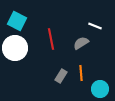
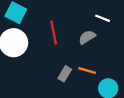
orange line: (81, 73) -> (87, 70), turned -70

